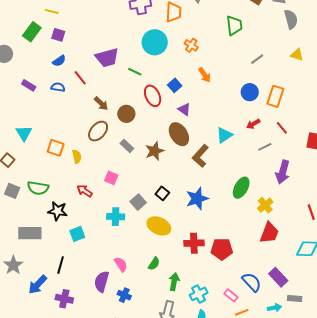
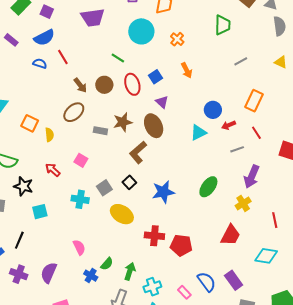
purple trapezoid: (107, 58) -> (93, 18), moved
blue semicircle: (59, 61) -> (44, 38), size x1.5
purple rectangle: (29, 85) -> (11, 40), moved
blue circle: (250, 92) -> (213, 110), moved
brown circle: (126, 114) -> (104, 85), moved
gray rectangle: (127, 146) -> (100, 131), turned -40
brown star: (155, 151) -> (123, 122), moved
brown L-shape: (200, 156) -> (138, 152), moved
yellow cross: (265, 205) -> (243, 203), moved
green semicircle: (154, 264) -> (107, 264), moved
purple semicircle: (102, 282) -> (49, 273), moved
blue cross: (124, 295) -> (91, 276), moved

